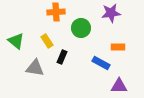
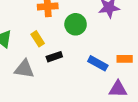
orange rectangle: (118, 47) -> (125, 59), moved
black rectangle: (62, 57) -> (54, 57), turned 48

